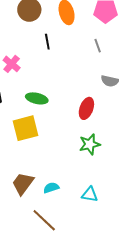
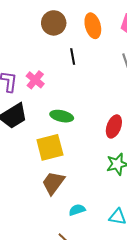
brown trapezoid: (23, 183) -> (53, 183), moved

